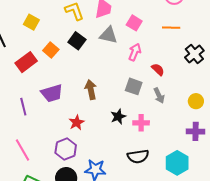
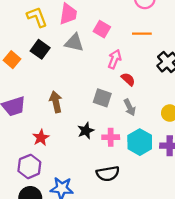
pink arrow: (135, 52) -> (115, 59), moved
cyan hexagon: (177, 163) -> (140, 142), moved

